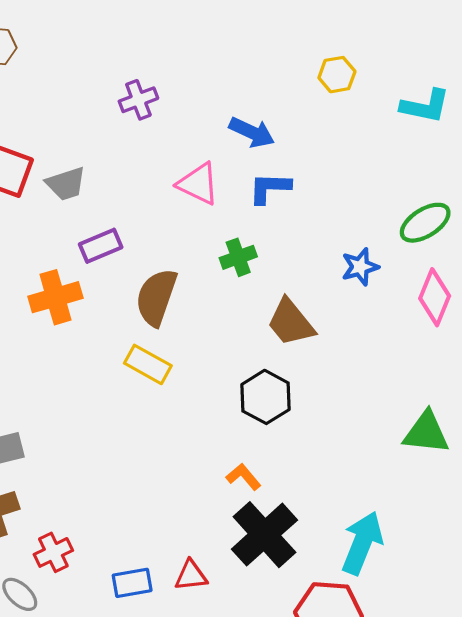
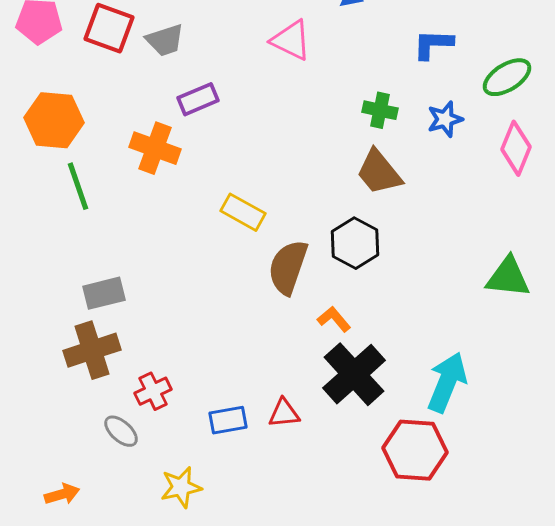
blue L-shape: (270, 188) -> (433, 44), moved
green cross: (238, 257) -> (380, 110), moved, turned 32
orange cross: (55, 297) -> (155, 148), turned 36
brown semicircle: (156, 297) -> (288, 267), moved

